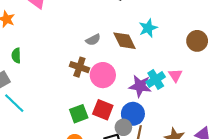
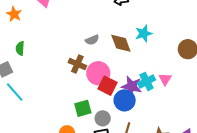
red square: (103, 110) -> (108, 86), moved
green square: (79, 114) -> (83, 108), moved
blue circle: (133, 114) -> (125, 100), moved
gray circle: (123, 127) -> (103, 118), moved

